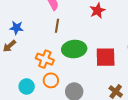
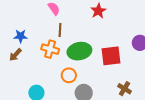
orange cross: (45, 59) -> (50, 49), moved
orange circle: (51, 80) -> (69, 75), moved

